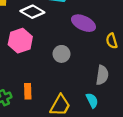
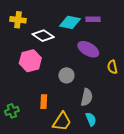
gray semicircle: (102, 75) -> (87, 97), moved
orange rectangle: (28, 91) -> (44, 102), moved

